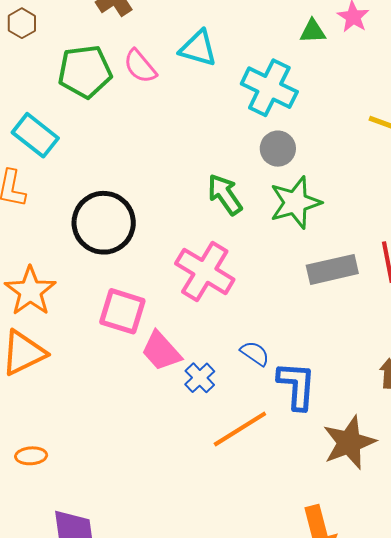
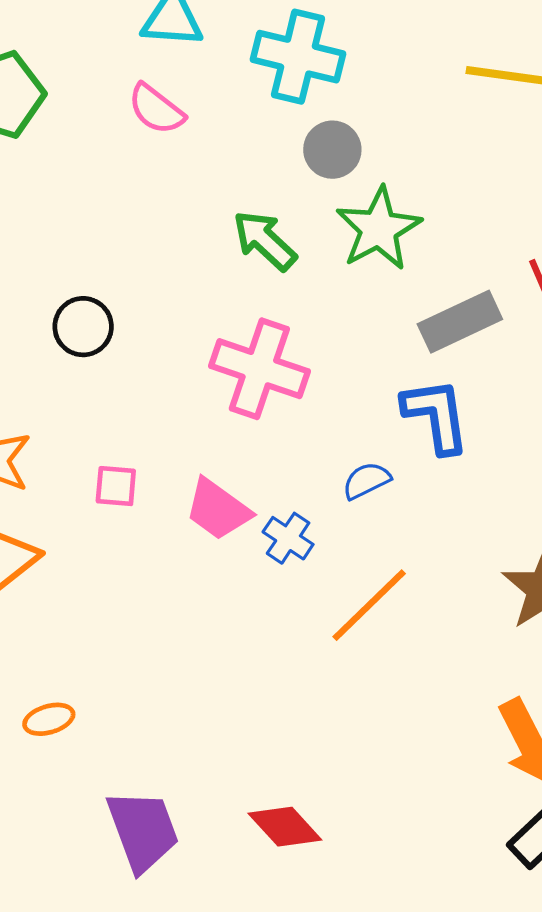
pink semicircle: (140, 66) -> (156, 109), moved
black circle: (104, 223) -> (83, 327), size x0.6
pink square: (122, 311) -> (116, 486), moved, size x0.6
blue semicircle: (255, 353) -> (366, 481), turned -48
blue L-shape: (297, 386) -> (436, 416), moved

